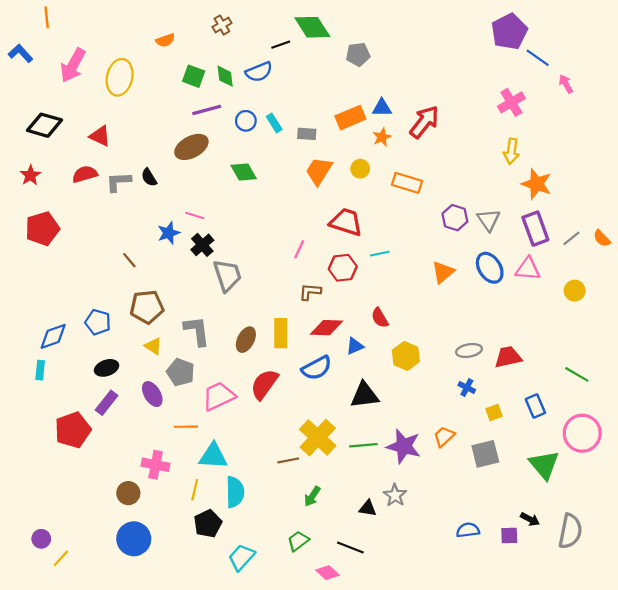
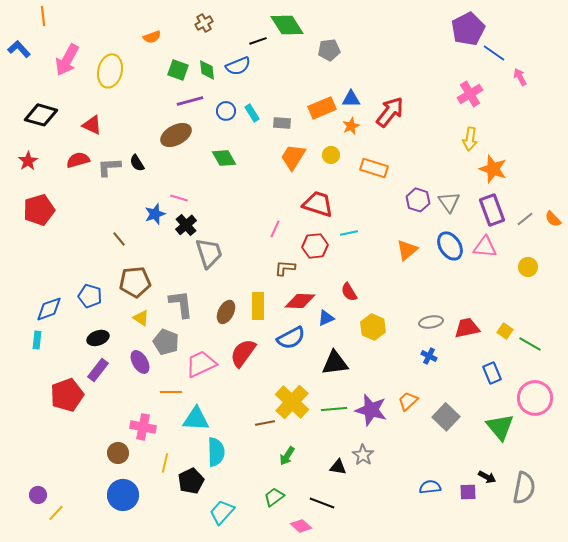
yellow square: (494, 413) -> (505, 331), moved, turned -35
gray square: (485, 454) -> (446, 417), turned -32
yellow line: (195, 490) -> (165, 463), moved

